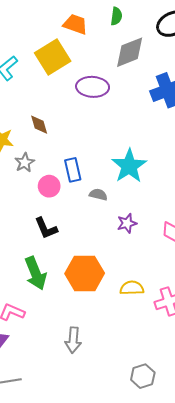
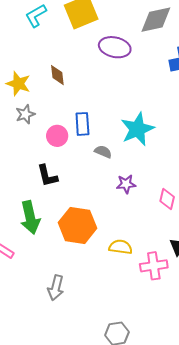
gray star: (25, 163) -> (25, 114), moved

